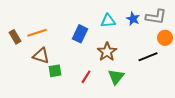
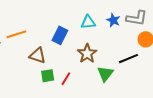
brown triangle: (41, 56) -> (38, 56), moved
green square: (55, 71) -> (48, 76), moved
green triangle: (116, 77) -> (105, 74), moved

